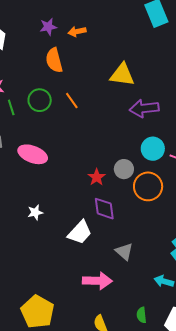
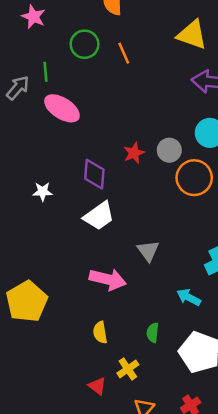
green line: (11, 107) -> (46, 72), moved
purple diamond: (104, 209) -> (94, 174), moved
white star: (35, 212) -> (43, 192), moved

